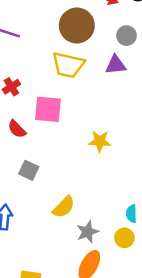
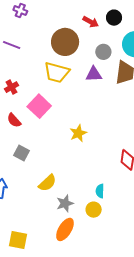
pink square: (48, 109) -> (39, 106), turned 35
yellow star: (100, 141) -> (78, 133), turned -30

